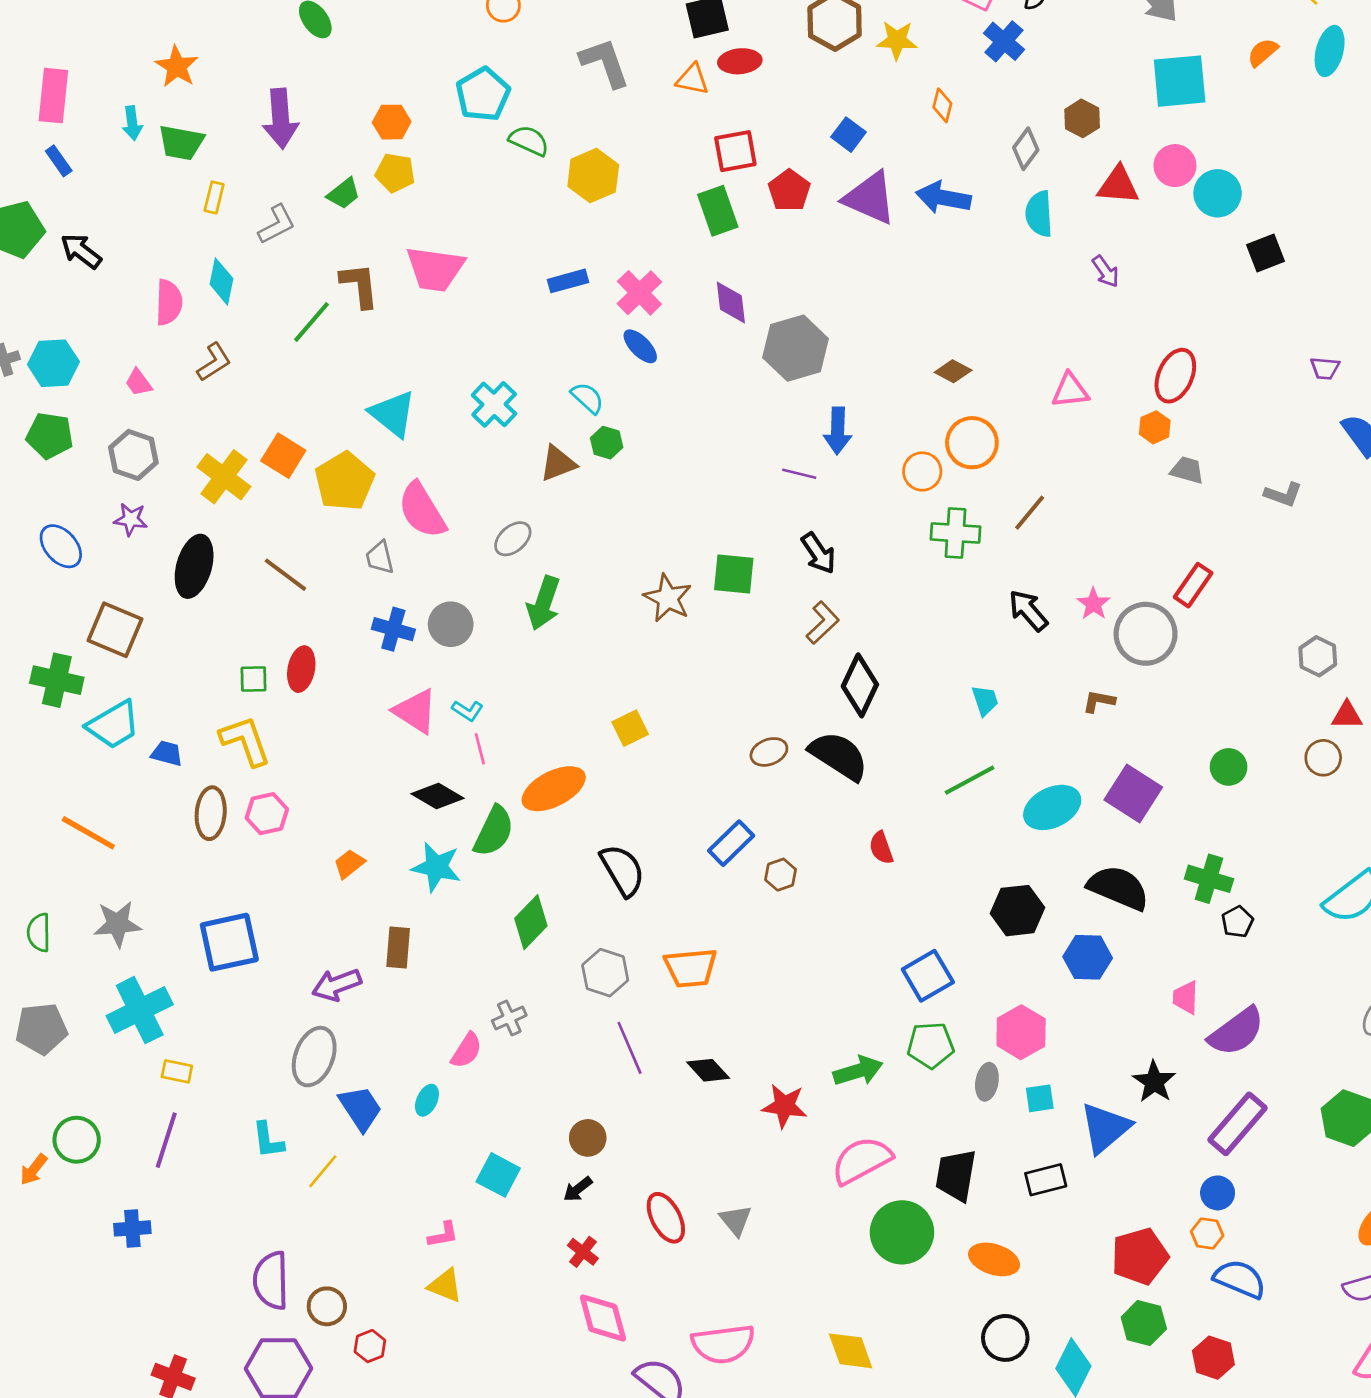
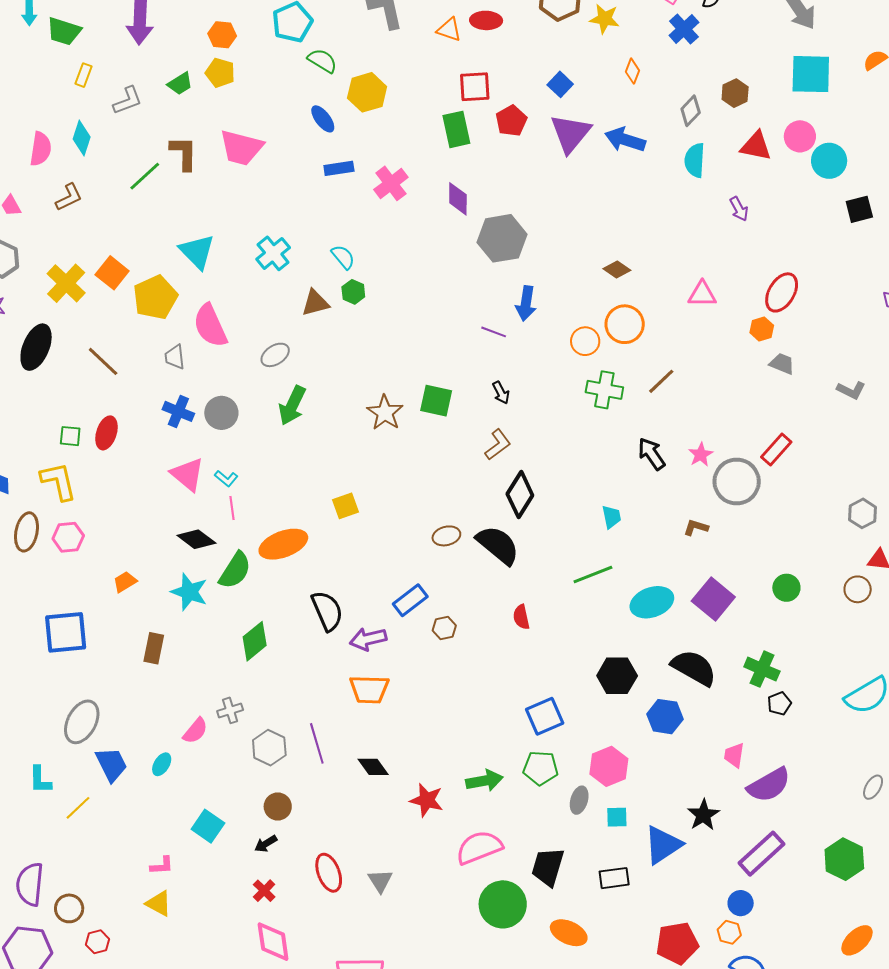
purple triangle: (870, 198) -> (570, 133), turned 39
blue ellipse: (640, 346) -> (323, 119), moved
black arrow: (818, 553) -> (501, 393), size x0.7
blue square: (229, 942) -> (66, 632), moved
gray hexagon: (605, 973) -> (269, 748), moved
purple arrow: (337, 985) -> (368, 639), moved

